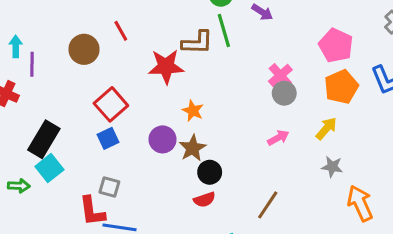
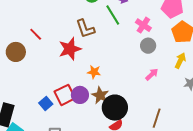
green line: (224, 31) -> (113, 15), moved
brown L-shape: (197, 43) -> (85, 29), turned 85
pink cross: (280, 76) -> (143, 25), moved
red square: (111, 104) -> (65, 95), moved, turned 30
black circle: (210, 172) -> (115, 108), size x1.6

